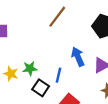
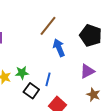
blue arrow: (78, 57) -> (59, 48), moved

